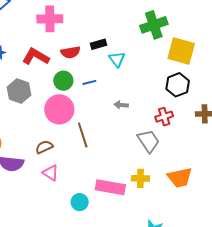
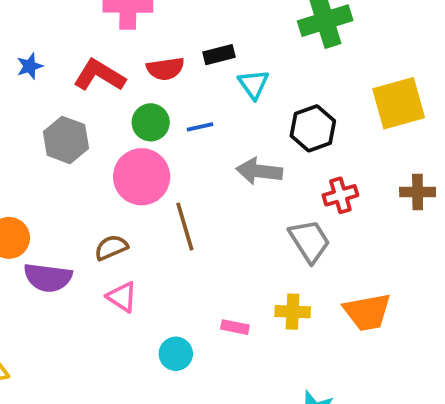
yellow square: (181, 51) -> (399, 103), moved, turned -32
black hexagon: (178, 85) -> (313, 128), moved
gray arrow: (121, 105) -> (259, 171), size x1.6
pink rectangle: (110, 187) -> (235, 327), size x0.5

